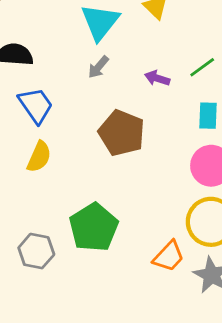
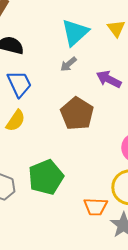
purple arrow: (157, 78) -> (109, 79), size x1.4
orange trapezoid: (169, 256) -> (95, 207), turned 40

